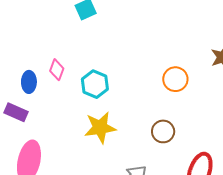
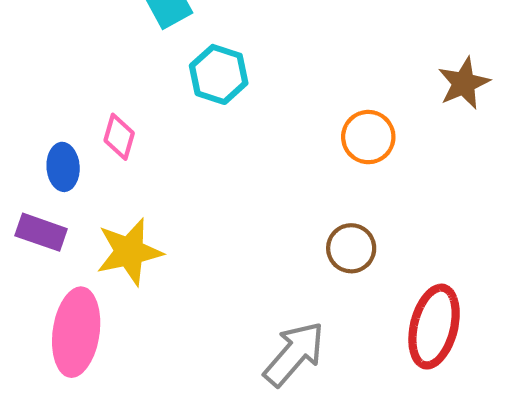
cyan hexagon: (95, 84) -> (219, 74), moved
yellow star: (100, 128) -> (129, 252), moved

